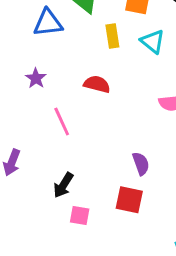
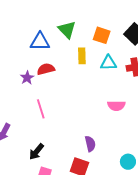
cyan triangle: (153, 41) -> (108, 63), turned -48
red semicircle: (97, 84) -> (46, 69), moved, turned -36

